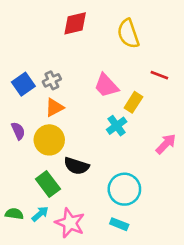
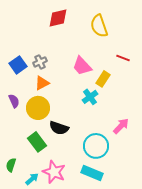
pink arrow: (166, 144) -> (121, 126), moved
green semicircle: (14, 214) -> (11, 165), turned -80
cyan arrow: (40, 214) -> (32, 179), moved
cyan rectangle: (119, 224) -> (92, 173), size x1.5

